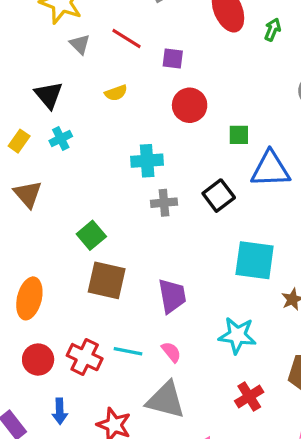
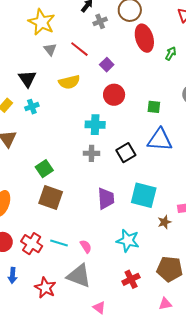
purple square: (173, 58) -> (107, 65), turned 32
yellow semicircle: (116, 93) -> (69, 82), size x1.5
green square: (239, 135) -> (154, 107), moved
cyan cross: (147, 161) -> (95, 125), moved
purple trapezoid: (172, 296) -> (106, 199), moved

